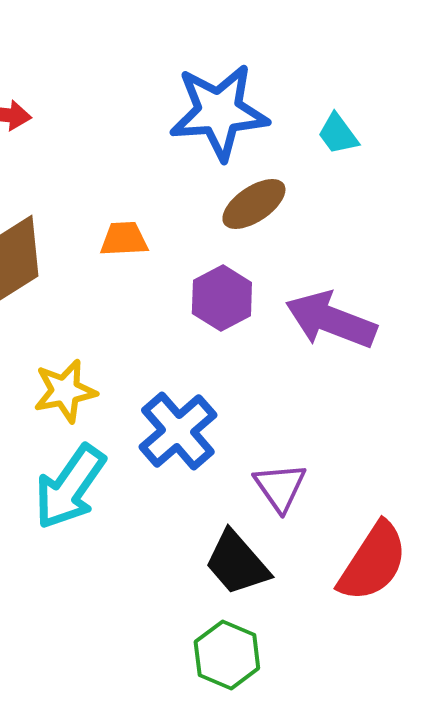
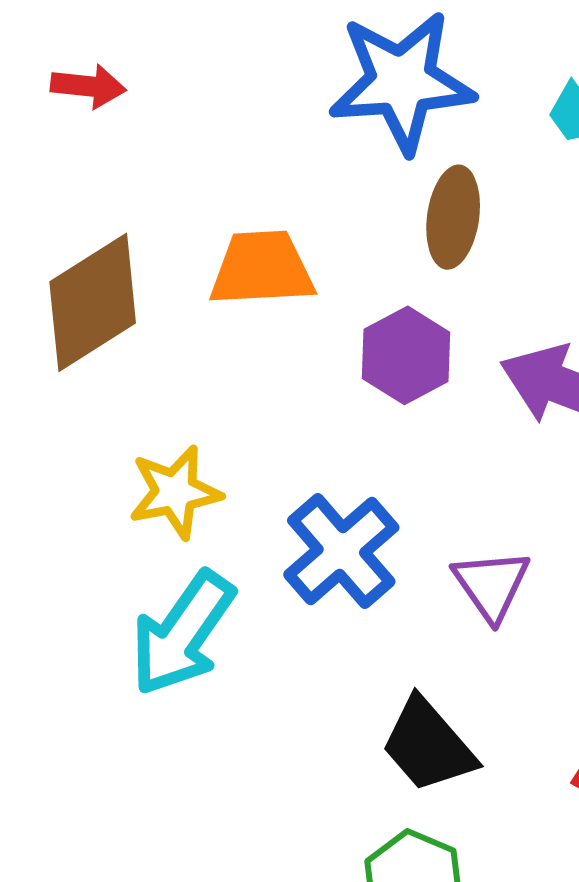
brown ellipse: (254, 204) -> (453, 217), turned -48
orange trapezoid: (124, 239) -> (262, 269), size x1.5
purple triangle: (280, 487) -> (491, 585), moved

